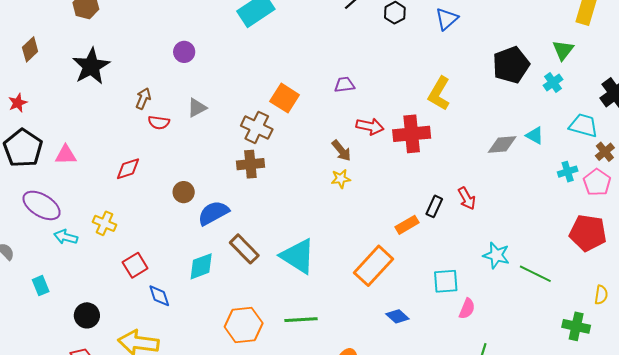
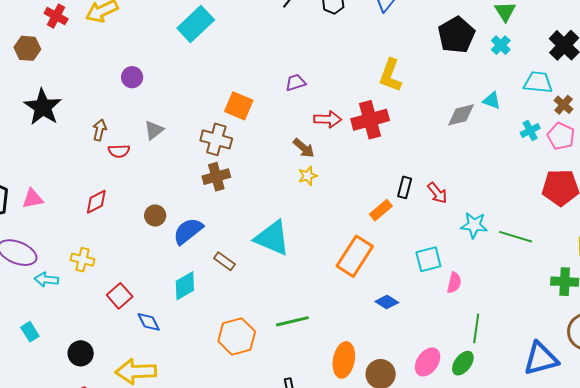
red arrow: (467, 198) -> (437, 193), moved
brown rectangle: (244, 249) -> (224, 261), size x0.7
cyan triangle: (298, 256) -> (272, 238), moved

